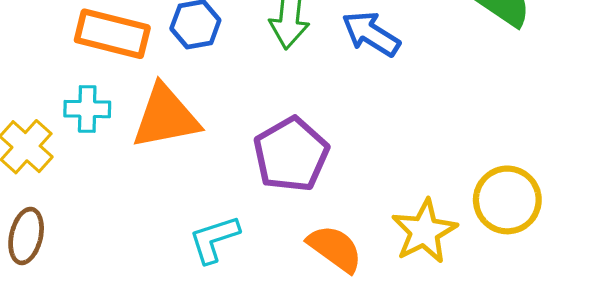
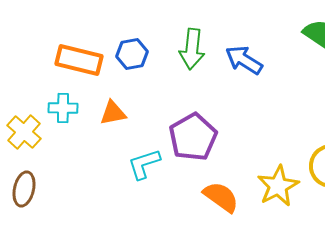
orange triangle: (166, 117) -> (113, 113), size x0.6
cyan L-shape: (214, 239) -> (144, 164), moved

